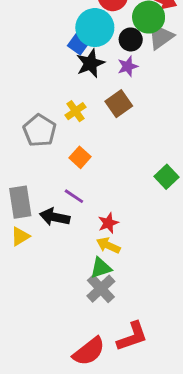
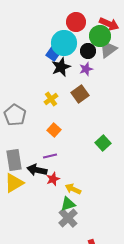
gray pentagon: (40, 131) -> (15, 115), moved
green square: (166, 177) -> (103, 143), moved
purple line: (74, 196) -> (50, 156), turned -48
red star: (108, 223) -> (53, 179), moved
yellow triangle: (20, 236) -> (14, 183), size x1.5

